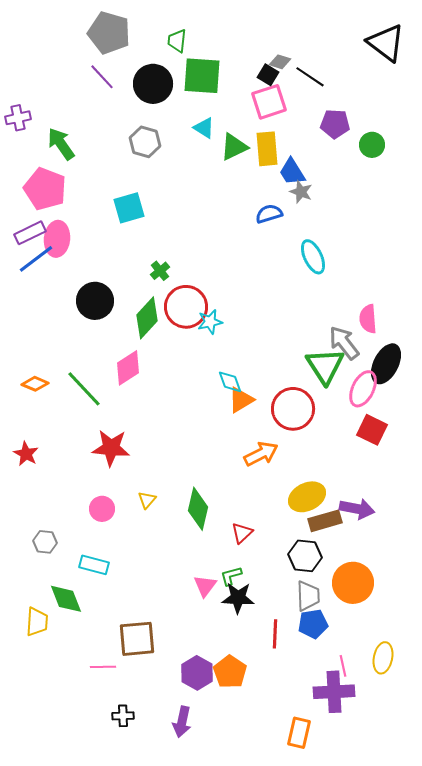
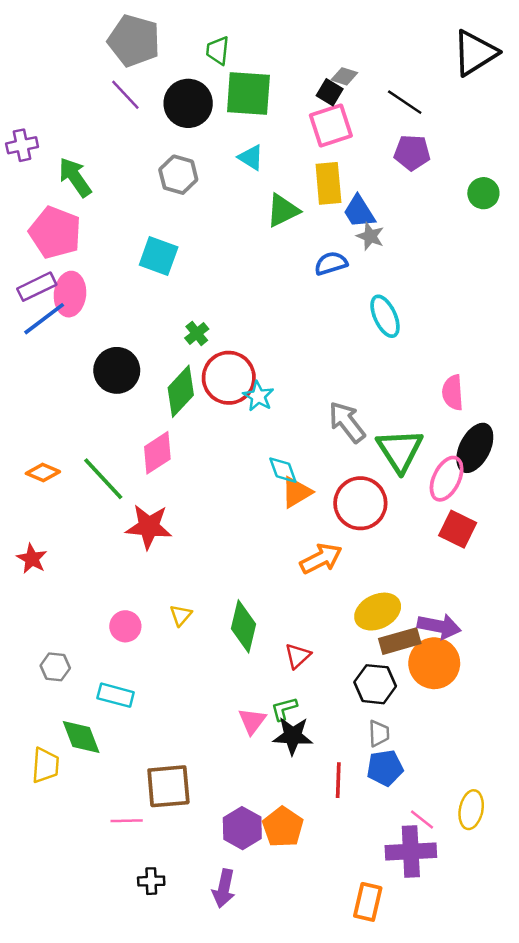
black triangle: (386, 43) -> (475, 53), turned 51
black line: (310, 77) -> (405, 102), moved
green circle: (372, 145) -> (483, 193), moved
green triangle: (234, 147) -> (283, 210), moved
cyan square: (129, 208) -> (159, 256), turned 36
cyan star: (210, 322) -> (258, 396), turned -30
gray arrow: (344, 343) -> (347, 422), moved
red star: (111, 448) -> (149, 527), moved
orange circle: (353, 583) -> (434, 663), moved
gray trapezoid: (308, 596) -> (379, 733), size x0.7
pink line: (343, 666) -> (422, 820), turned -40

